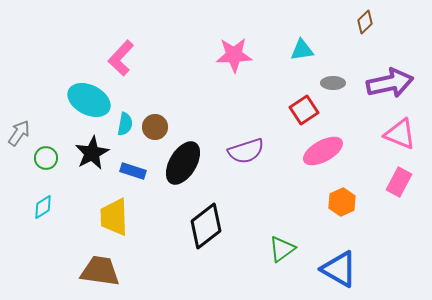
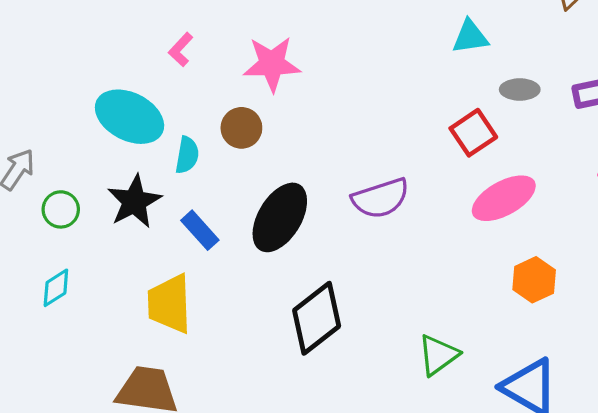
pink star: (234, 55) -> (272, 64), moved
pink L-shape: (121, 58) -> (181, 50), size x0.6
brown circle: (155, 127) -> (241, 128), moved
blue rectangle: (133, 171) -> (200, 230), turned 30

